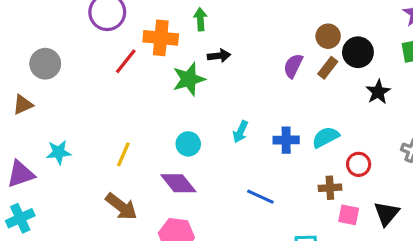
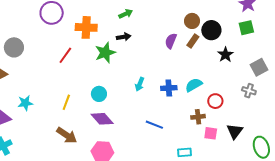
green arrow: (200, 19) -> (126, 14), moved, turned 72
red line: (126, 61) -> (65, 55), moved
cyan circle: (188, 144) -> (99, 94), moved

